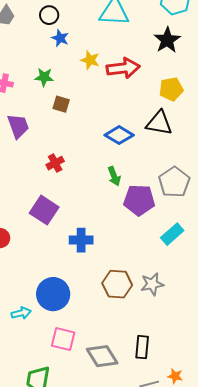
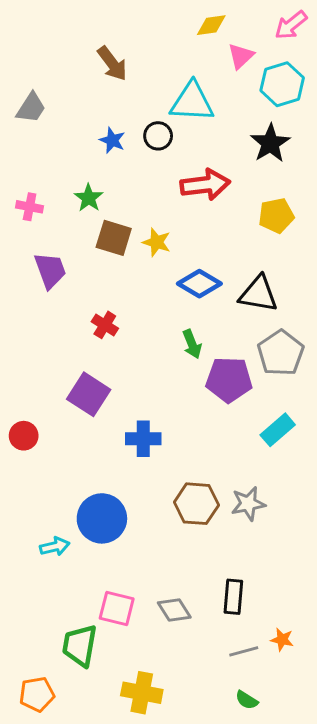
black circle: (49, 15) -> (158, 136), moved
yellow star: (90, 60) -> (157, 242), moved
green star: (44, 77) -> (89, 198), turned 30
brown square: (61, 104) -> (114, 238), size x1.4
black triangle: (159, 123) -> (258, 294), moved
red cross: (55, 163) -> (105, 325), turned -30
pink square: (63, 339) -> (117, 609), moved
gray diamond: (102, 356) -> (174, 610), size x0.7

